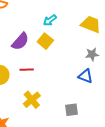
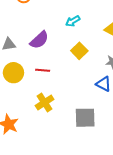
yellow square: (45, 41) -> (79, 51), moved
gray square: (72, 110) -> (85, 118), size x1.5

